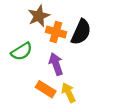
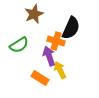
orange cross: (56, 32) -> (56, 41), moved
yellow arrow: (69, 93) -> (60, 70), moved

